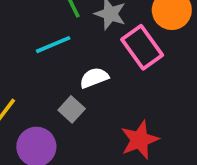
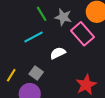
gray square: (72, 109) -> (36, 73), moved

